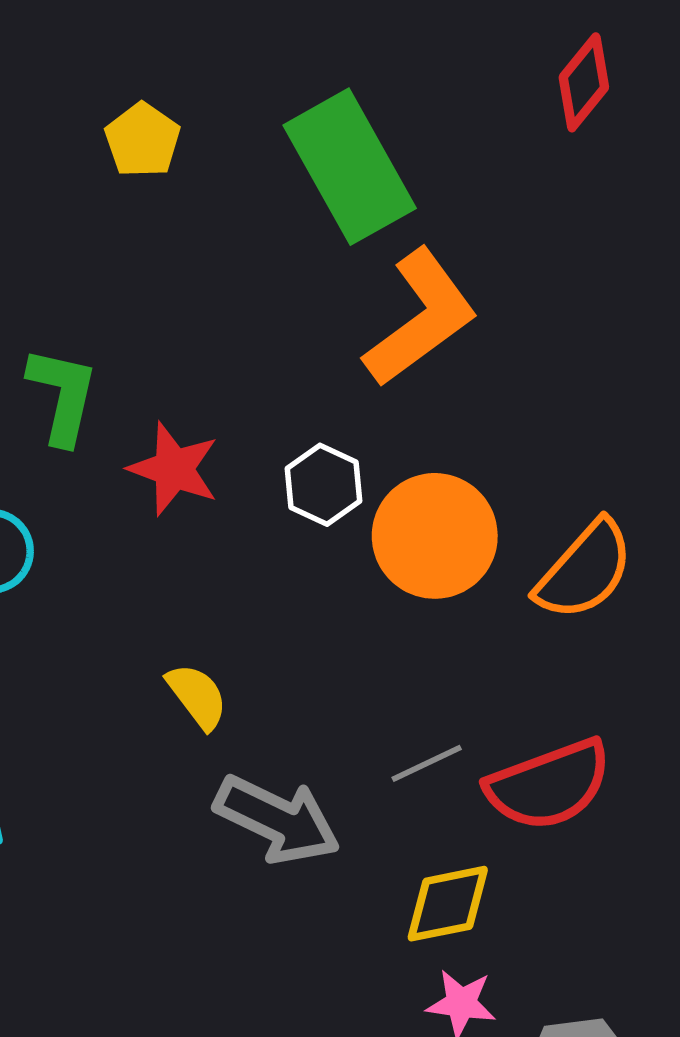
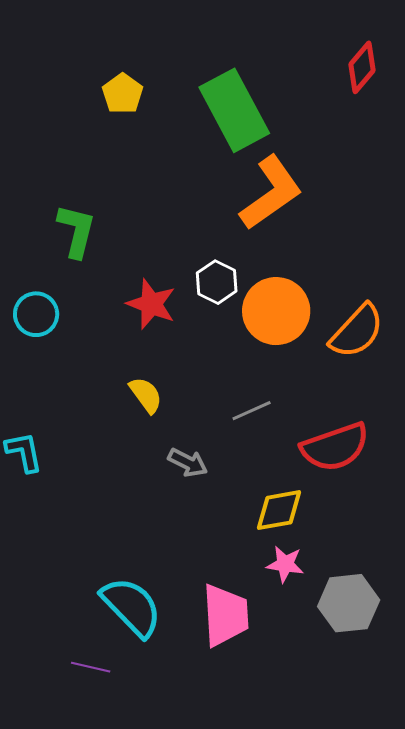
red star: (174, 469) -> (151, 304), moved
gray line: (427, 763) -> (252, 411), moved
gray arrow: (277, 820) -> (188, 463), size x0.6

